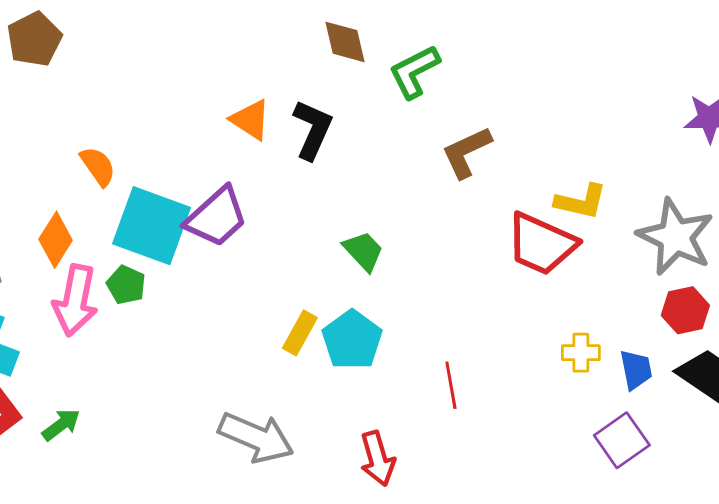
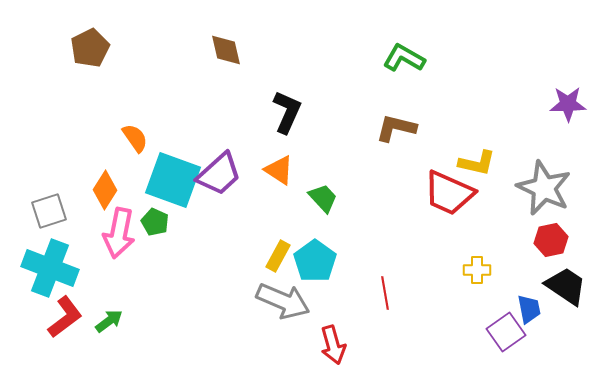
brown diamond: (345, 42) -> (226, 50), moved
green L-shape: (414, 72) -> (404, 58), moved, turned 57
orange triangle: (250, 120) -> (279, 170), moved
brown L-shape: (466, 152) -> (396, 128), turned 39
blue trapezoid: (636, 370) -> (529, 309), moved
gray arrow: (256, 437) -> (283, 301), moved

